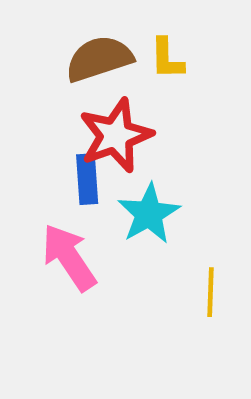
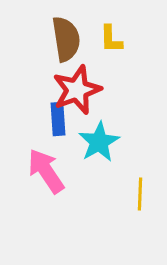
brown semicircle: (99, 59) -> (66, 39), turned 99

